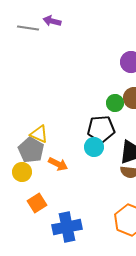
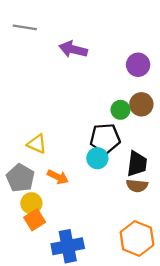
purple arrow: (52, 21) -> (73, 49), moved, size x1.4
gray pentagon: (31, 150) -> (20, 178), moved
yellow circle: (22, 172) -> (31, 203), moved

